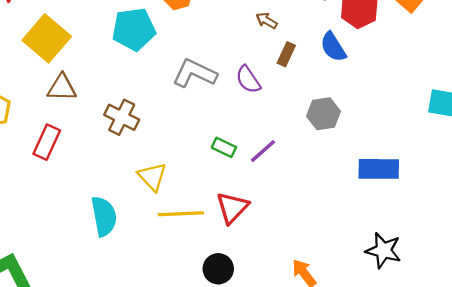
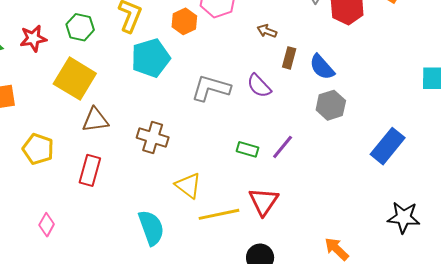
blue semicircle: (333, 47) -> (322, 67), moved
blue rectangle: (379, 169) -> (388, 146), turned -42

